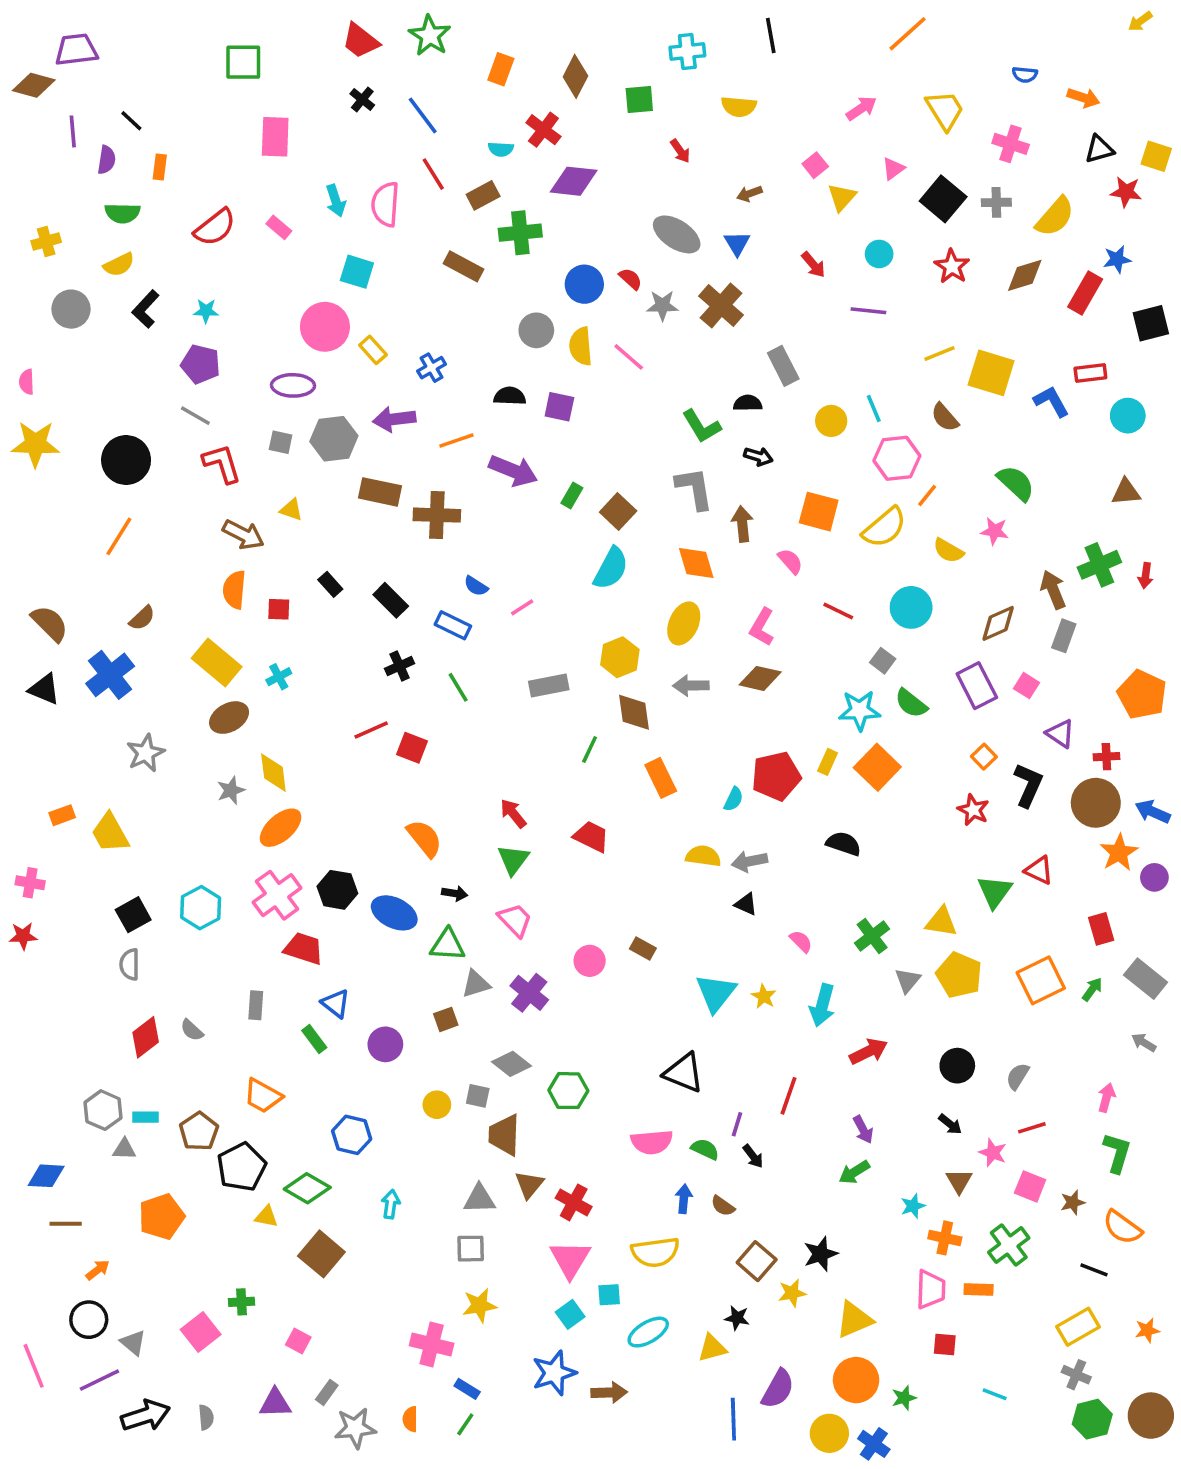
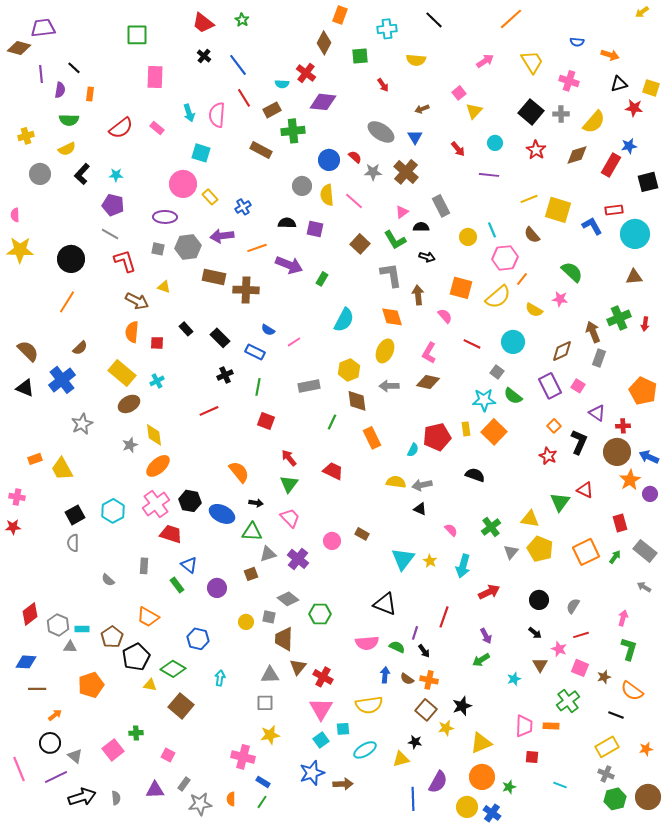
green star: (430, 36) -> (242, 20), size x0.6
black line: (771, 36) -> (434, 20), turned -36
orange rectangle: (501, 69) -> (340, 15), moved
pink triangle: (893, 169) -> (402, 212), moved
cyan circle: (1128, 416) -> (635, 234), size x1.5
brown square: (618, 512) -> (360, 244), moved
green line: (458, 687) -> (258, 387), turned 42
red square: (412, 748) -> (266, 421), moved
yellow rectangle: (828, 762) -> (466, 429), turned -32
red diamond: (146, 1037) -> (30, 614), moved
orange cross: (945, 1238) -> (429, 680), moved

